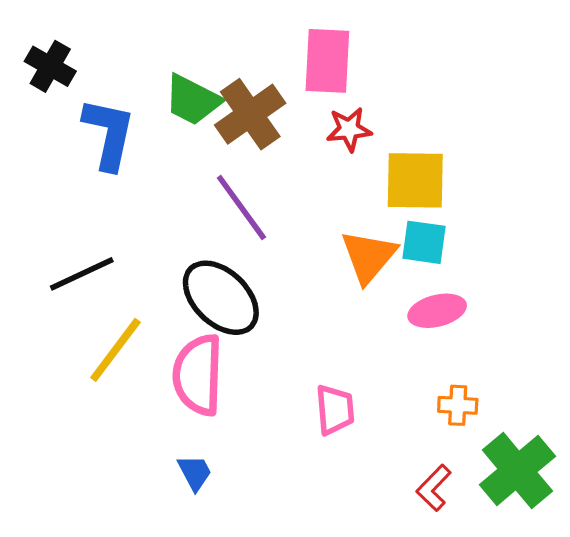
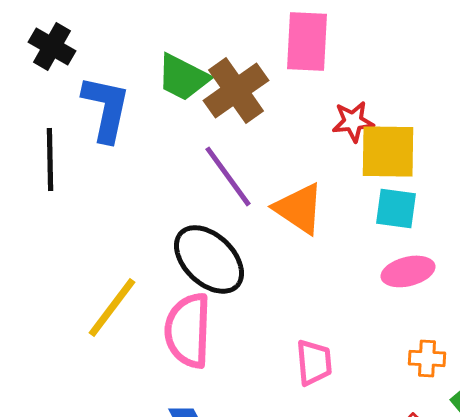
red star: (349, 129) -> (353, 121), moved
orange triangle: (369, 256) -> (299, 208), moved, turned -36
black line: (82, 274) -> (50, 159), moved, turned -66

